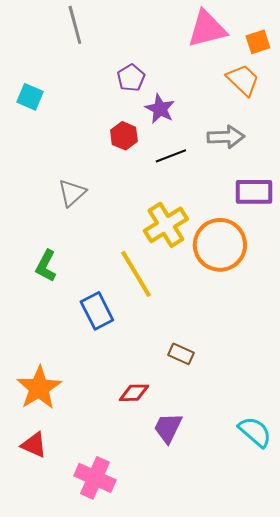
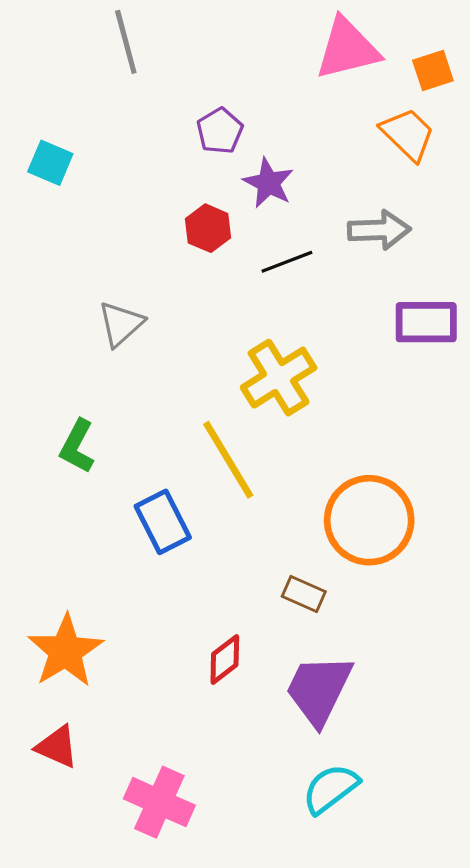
orange circle: (220, 245) -> (369, 520), moved
red diamond: (134, 393) -> (225, 659), turned -36
purple trapezoid: (168, 428) -> (319, 690), moved, size x1.4
cyan semicircle: (255, 432) -> (331, 789), moved, turned -78

